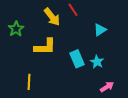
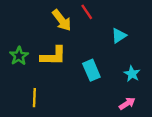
green star: (16, 29) -> (19, 56), moved
cyan star: (97, 62) -> (132, 74), moved

